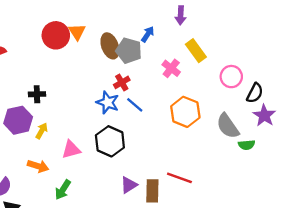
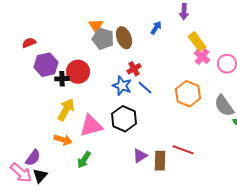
red circle: (56, 35) -> (78, 72), moved
gray pentagon: (129, 51) -> (103, 39), moved
pink cross: (171, 68) -> (202, 57), moved
purple hexagon: (18, 120) -> (46, 65), moved
yellow arrow: (42, 131) -> (66, 110), size x1.6
pink triangle: (71, 150) -> (91, 126), size x1.4

